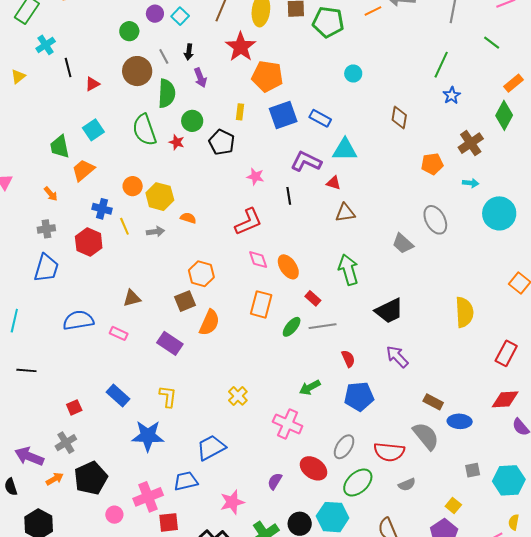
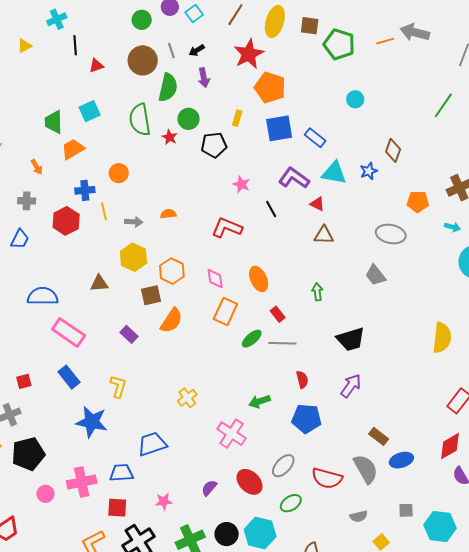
black arrow: (189, 52) -> (197, 50), turned 42
blue star: (452, 95) -> (369, 171), moved
black pentagon: (222, 142) -> (214, 145), turned 30
black line: (289, 196) -> (271, 209), turned -30
yellow hexagon: (160, 197) -> (133, 257), moved
blue cross: (102, 209) -> (85, 190), turned -30
orange semicircle: (188, 218) -> (168, 214), turned -35
gray ellipse: (435, 220) -> (391, 234), moved, turned -60
red L-shape: (248, 222) -> (227, 228), turned -144
pink diamond: (258, 260) -> (215, 279), moved
blue trapezoid: (46, 268) -> (20, 239), size x0.7
green arrow: (348, 270) -> (317, 292), size x0.6
yellow semicircle: (464, 312) -> (442, 338), moved
pink rectangle: (119, 333) -> (69, 332), moved, size x1.8
purple rectangle: (170, 343) -> (129, 334), size x0.7
purple arrow: (397, 357) -> (351, 386), turned 70
red diamond: (505, 399) -> (450, 446), turned -36
blue ellipse: (460, 421) -> (401, 460), turned -30
green ellipse: (358, 482) -> (291, 503), size x0.7
gray semicircle: (407, 484) -> (359, 516), moved
pink star: (232, 502) -> (164, 501), size x0.7
red square: (169, 522) -> (117, 508), moved

